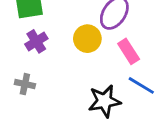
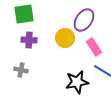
purple cross: (36, 41) -> (29, 40), turned 35

